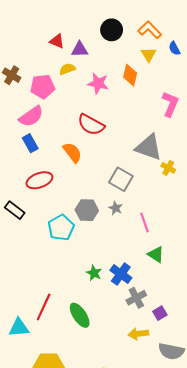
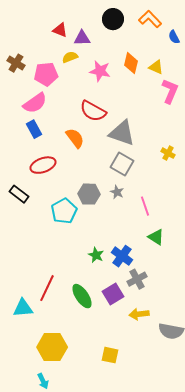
yellow triangle: (149, 55) -> (156, 67), moved, turned -35
gray triangle: (149, 147) -> (122, 133), moved
purple square: (160, 313) -> (113, 294), moved, size x1.5

